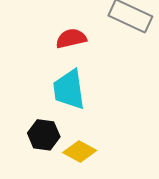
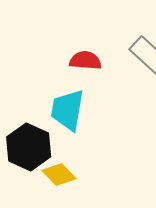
black hexagon: (44, 135) -> (29, 147), size x1.4

